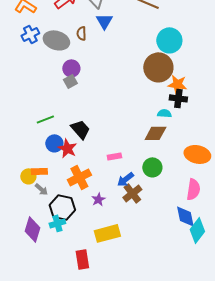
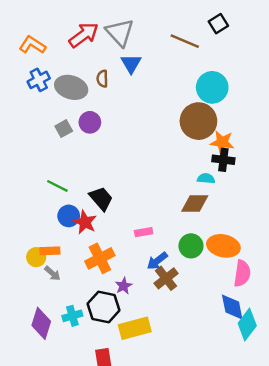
gray square: (70, 81) -> (64, 129), moved
green line: (45, 119) -> (57, 186), turned 48
orange ellipse: (197, 154) -> (223, 246), moved
black hexagon: (62, 207) -> (104, 307), moved

